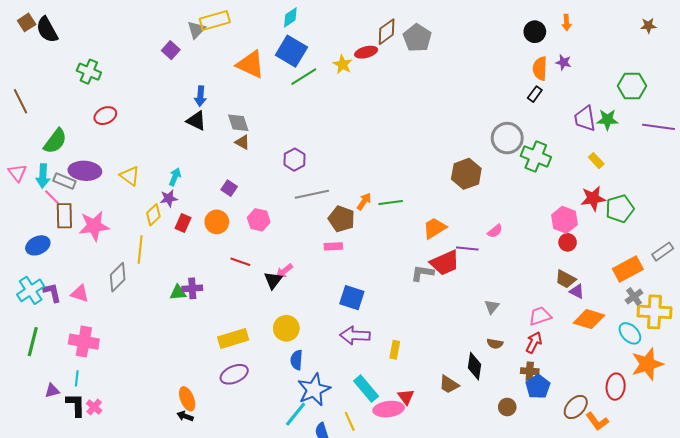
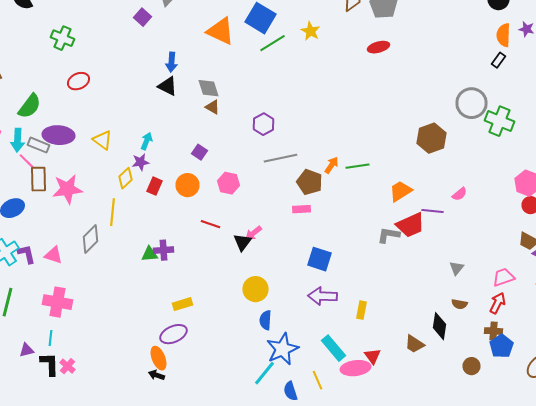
red ellipse: (366, 52) -> (378, 47), moved
yellow rectangle: (233, 338) -> (182, 304), moved, size x0.7
purple ellipse: (234, 374) -> (174, 334), moved

